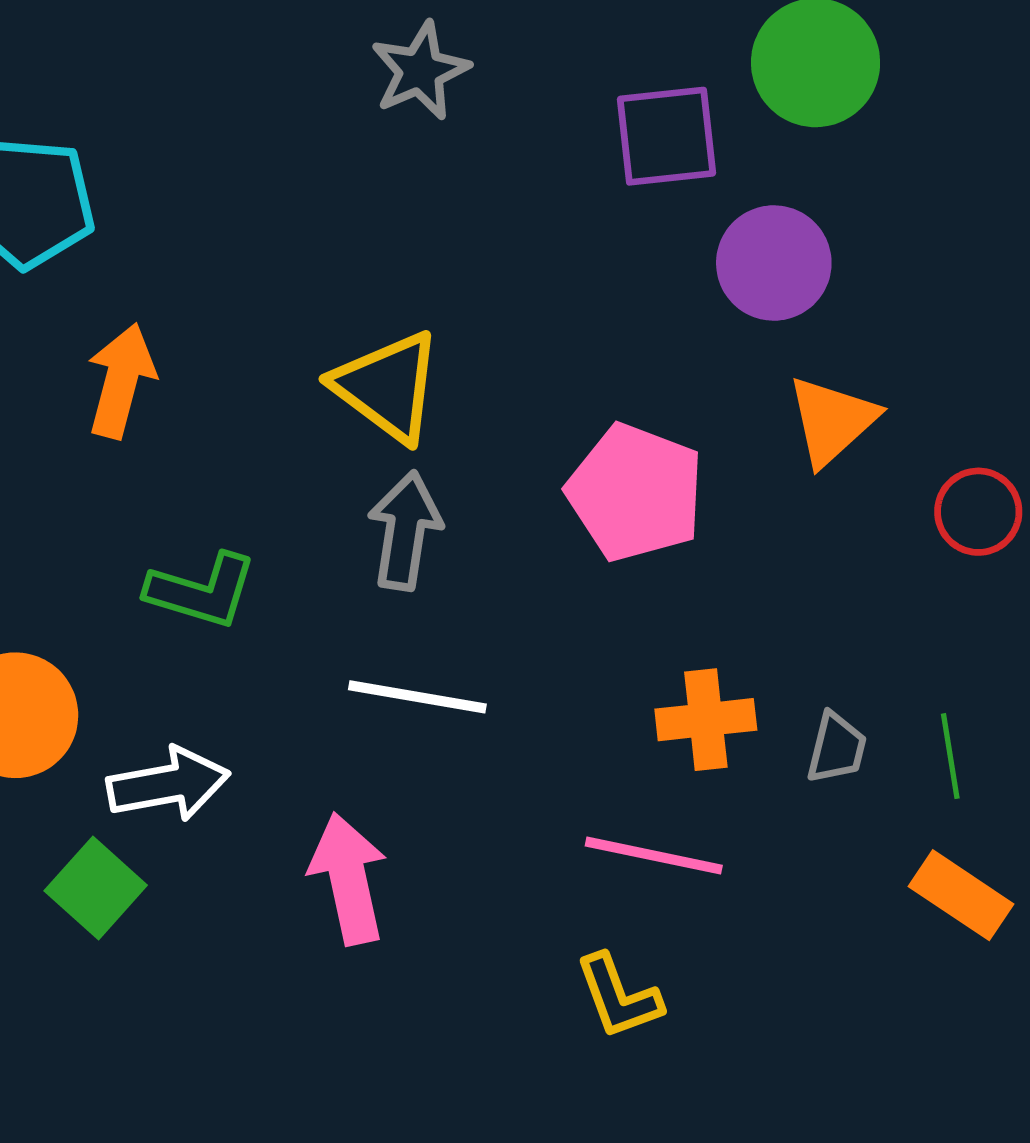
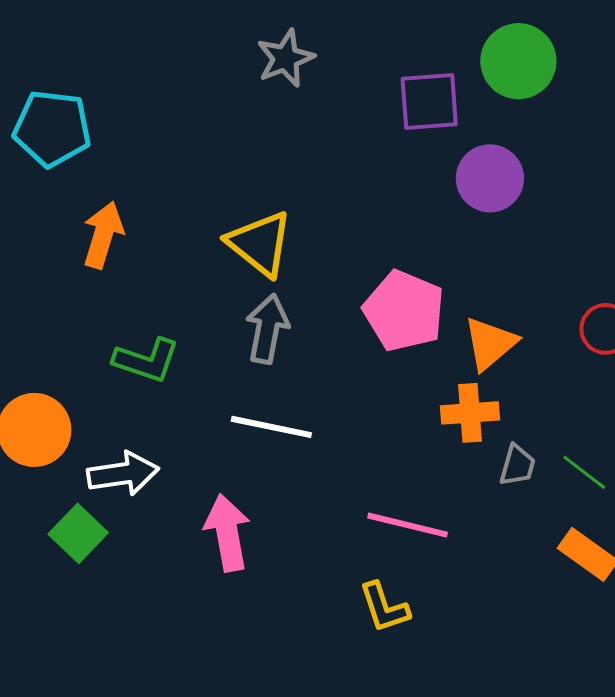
orange triangle: (832, 421) -> (490, 343), moved
orange cross: (706, 720) -> (470, 413), moved
green line: (950, 756) -> (584, 472), turned -45

